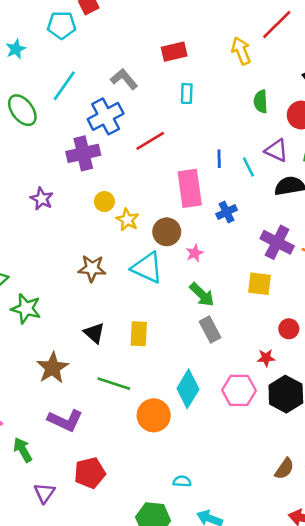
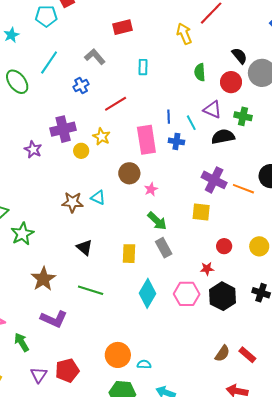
red rectangle: (174, 52) -> (123, 27), moved
blue cross: (106, 116) -> (81, 86), size x0.6
purple cross: (83, 153) -> (63, 129), moved
blue cross: (227, 212) -> (176, 141), moved, turned 35
yellow star: (127, 220) -> (102, 137), moved
cyan triangle: (147, 268) -> (98, 198), moved, size x0.6
green star: (26, 309) -> (22, 234), turned 30
black triangle: (94, 333) -> (84, 248), moved
yellow rectangle: (139, 334) -> (129, 254), moved
orange circle: (154, 415) -> (118, 355), moved
red pentagon: (90, 473) -> (67, 370), moved

